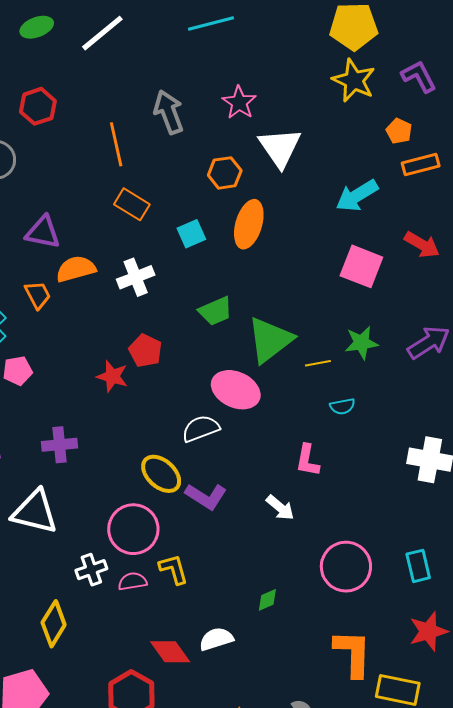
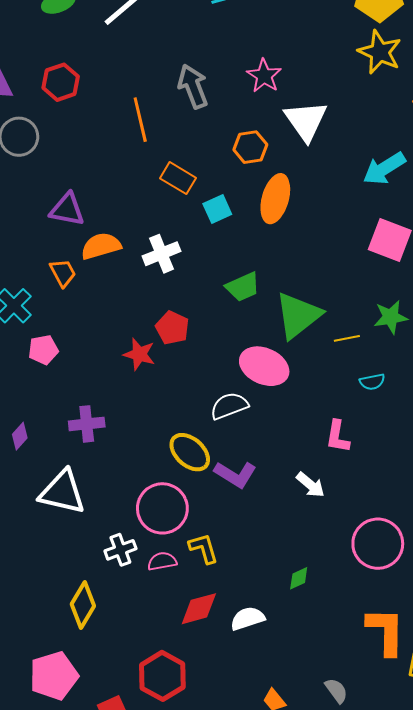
orange rectangle: (132, 204) -> (178, 178), moved
red diamond: (170, 652) -> (199, 609), moved, turned -69

